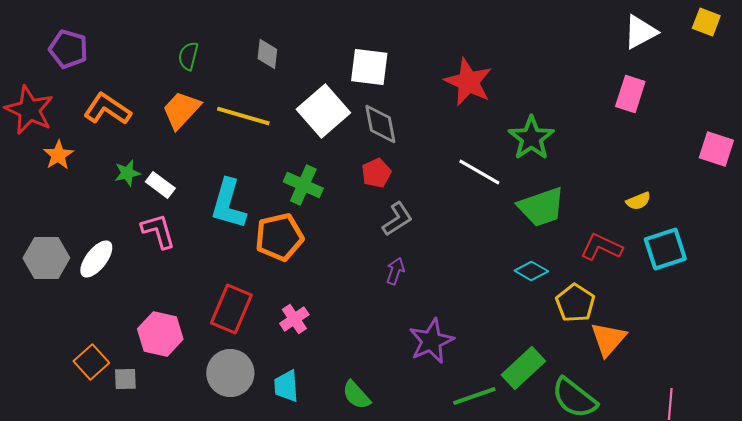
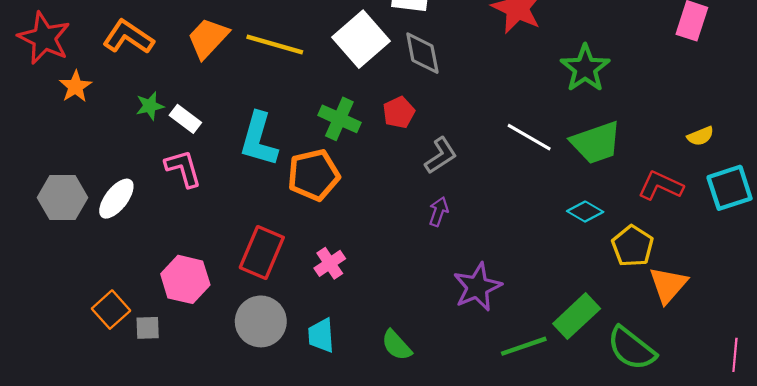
white line: (479, 172) -> (529, 137), moved
red pentagon: (376, 173) -> (399, 112), moved

